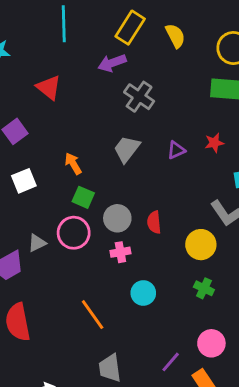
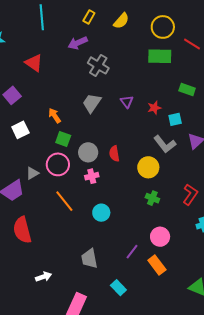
yellow rectangle: (130, 28) -> (89, 17), size x0.6
yellow semicircle: (175, 36) -> (121, 21), turned 72
red star: (214, 143) -> (154, 108), moved
purple triangle: (176, 150) -> (127, 102), turned -40
cyan circle: (143, 293) -> (101, 213), moved
orange line: (93, 315) -> (64, 201), moved

